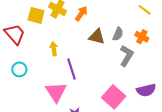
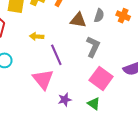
yellow arrow: (54, 49) -> (37, 36), turned -72
gray L-shape: (127, 56) -> (93, 47), moved

